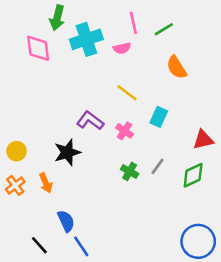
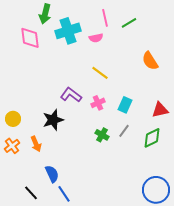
orange semicircle: (177, 67) -> (150, 61), moved
cyan rectangle: (159, 117) -> (125, 105), moved
pink cross: (124, 131) -> (98, 103), turned 32

